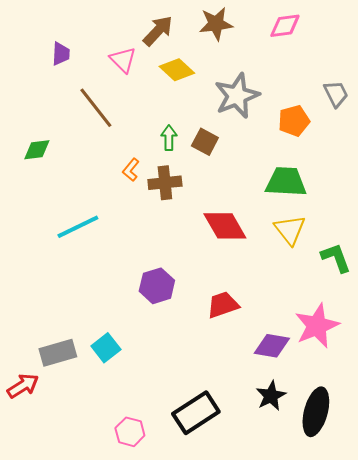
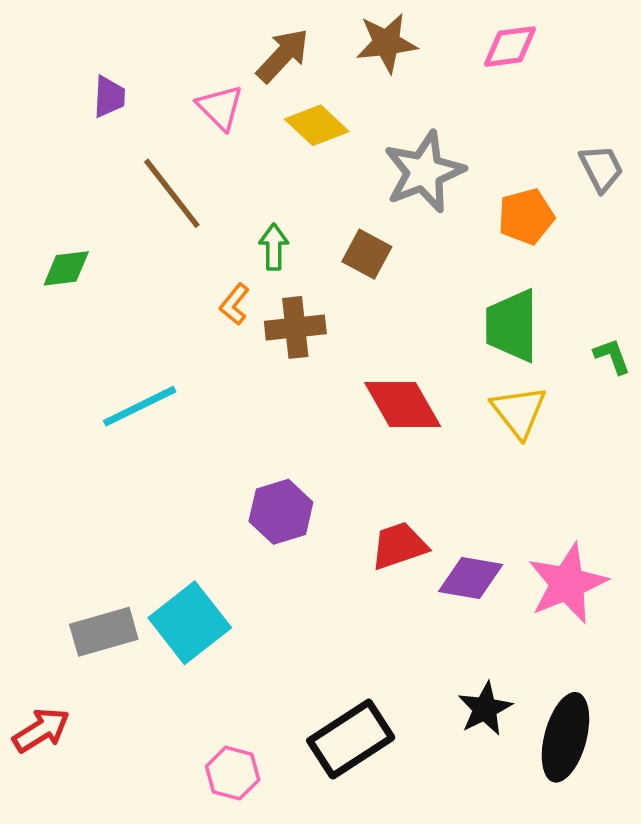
green arrow: (169, 138) -> (274, 247), moved
green trapezoid: (286, 182) -> (512, 326), turned -93
green L-shape: (336, 258) -> (612, 356), moved, size x0.7
purple diamond: (272, 346) -> (471, 578), moved
cyan square: (106, 348) -> (190, 623), size x1.5
red arrow: (23, 386) -> (41, 730), moved

